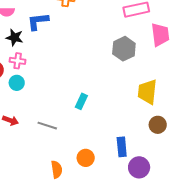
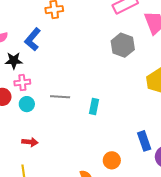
blue L-shape: (38, 21) -> (33, 39), turned -30
gray line: (47, 126) -> (60, 97), moved

